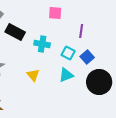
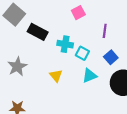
pink square: (55, 13) -> (78, 13), turned -32
cyan square: (68, 53) -> (82, 53), moved

